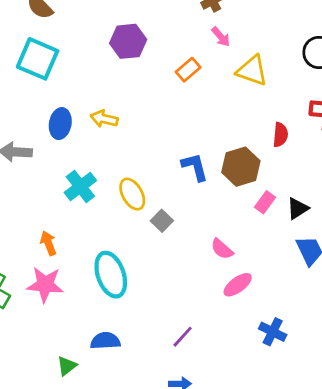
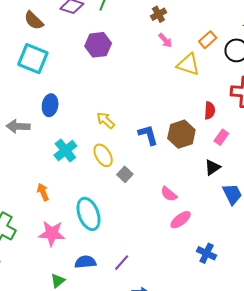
orange rectangle: (188, 70) -> (208, 40), moved
yellow arrow: (104, 119) -> (106, 120), moved, turned 30
pink rectangle: (265, 202) -> (221, 137), moved
black triangle: (298, 208) -> (212, 167), moved
pink star: (45, 285) -> (52, 233), moved
purple line: (183, 337) -> (122, 263), moved

